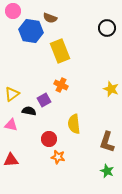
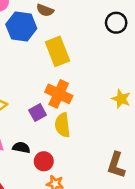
orange cross: (61, 85) -> (59, 94), size x1.5
black semicircle: (29, 111) -> (21, 148), moved
yellow semicircle: (74, 124) -> (62, 125), moved

